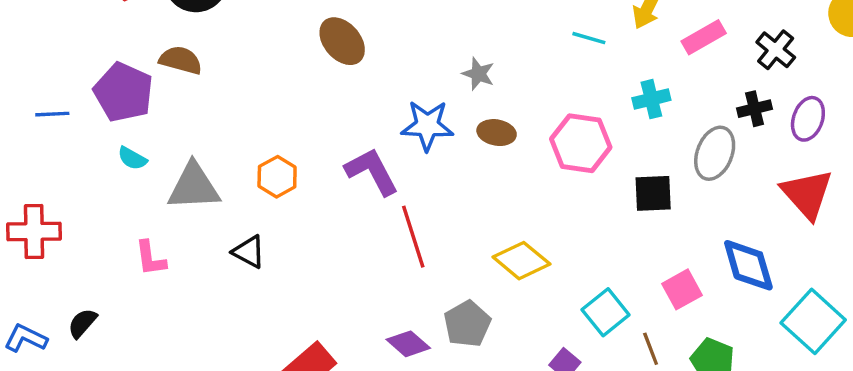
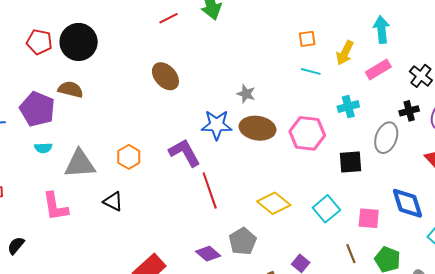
brown ellipse: (497, 133) -> (258, 128), size x1.6
cyan semicircle: (132, 158) -> (43, 148), turned -30
pink L-shape: (150, 258) -> (55, 206), size x1.4
pink square: (682, 289) -> (369, 218), turned 35
cyan square: (606, 312) -> (326, 209), moved

